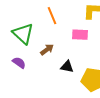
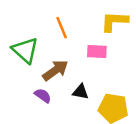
brown arrow: (47, 50) -> (55, 70), size x1.5
purple semicircle: (19, 63) -> (43, 96), moved

